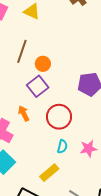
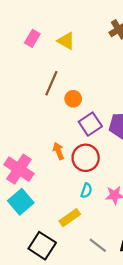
purple square: (38, 86) -> (90, 124), moved
orange arrow: (24, 113) -> (58, 151), moved

